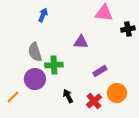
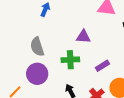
green cross: (54, 65) -> (70, 60), moved

